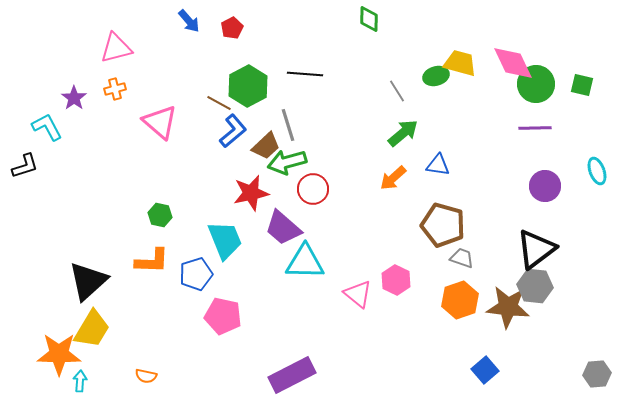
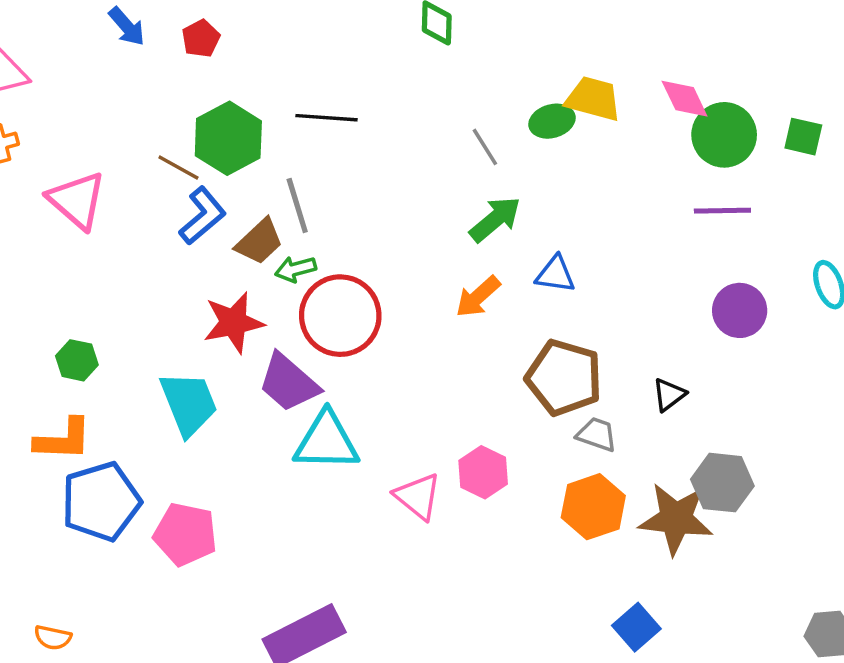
pink diamond: (513, 63) -> (685, 99), size x0.7
green arrow: (287, 162) -> (295, 269), size x0.6
red circle: (313, 189) -> (340, 316), size x1.5
black triangle: (536, 249) -> (669, 395), moved, size x0.5
blue pentagon: (196, 274) -> (101, 502), moved, size x1.4

